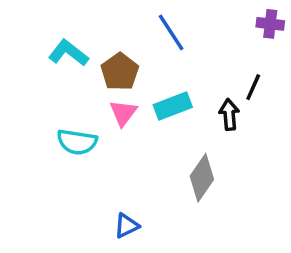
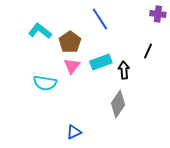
black arrow: (229, 115) -> (124, 70), moved

